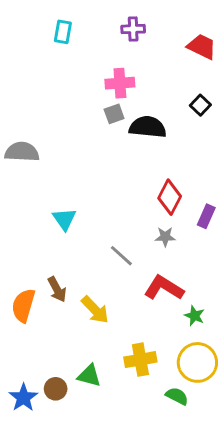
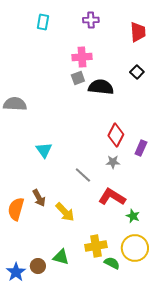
red trapezoid: (202, 47) -> (138, 32), turned 60
green semicircle: (177, 396) -> (112, 263), moved

